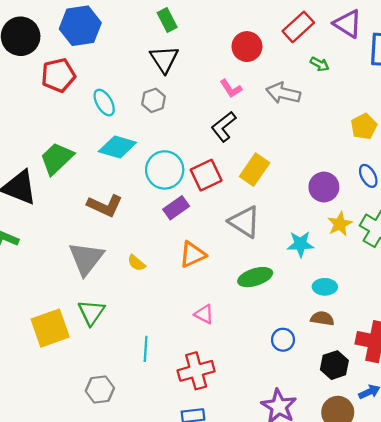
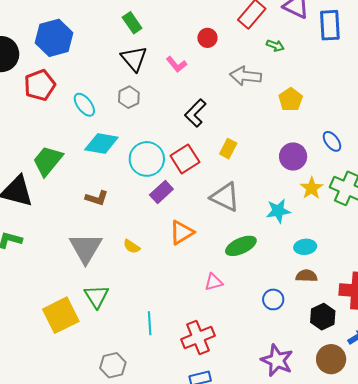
red circle: (247, 47) -> (207, 38), size x0.7
pink L-shape: (231, 89) -> (176, 64), moved
yellow pentagon: (364, 126) -> (291, 100), moved
yellow rectangle: (255, 170) -> (228, 149), size x0.7
brown L-shape: (105, 206) -> (97, 198), size x0.7
pink triangle: (204, 314) -> (214, 282), moved, turned -36

